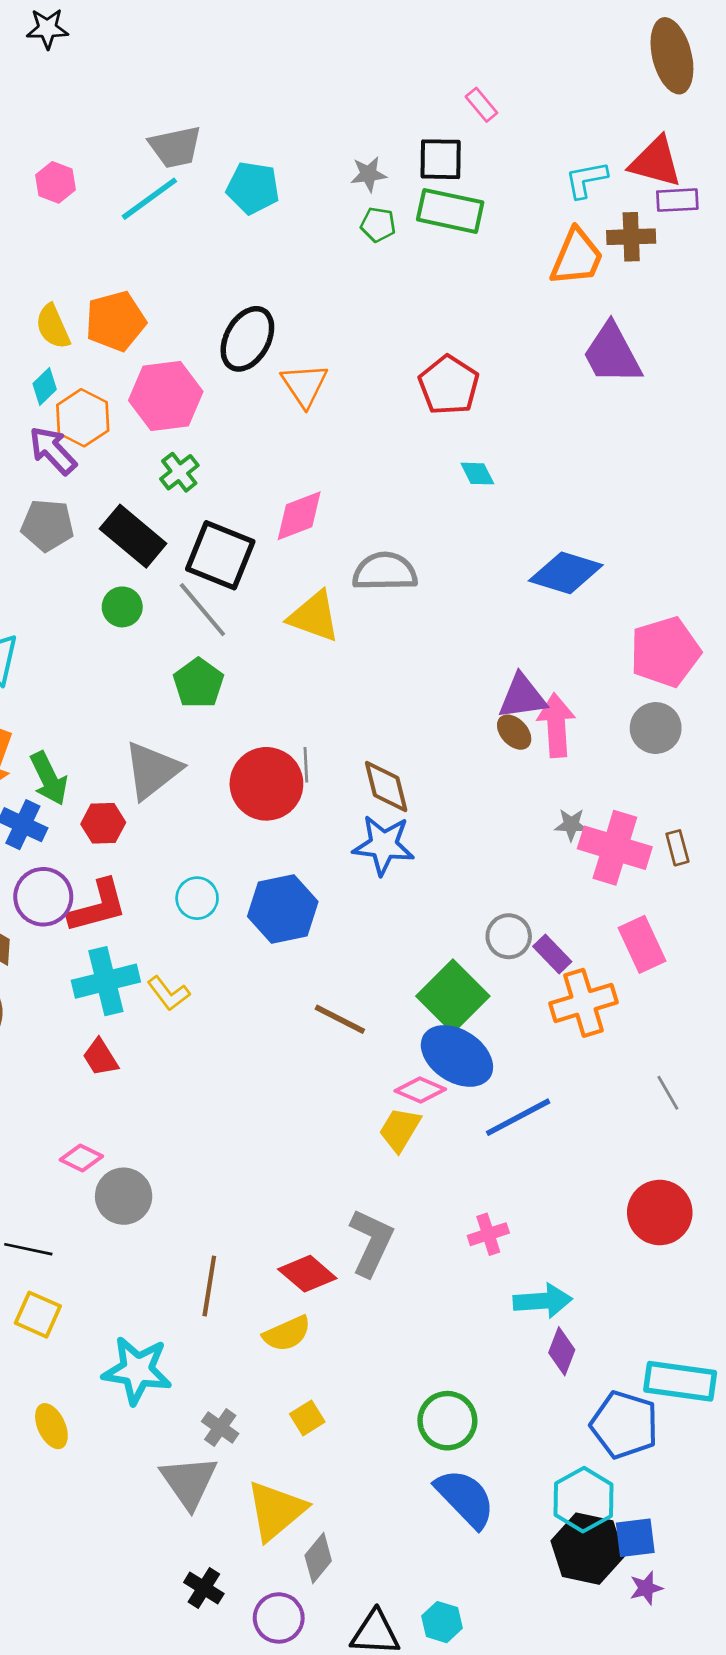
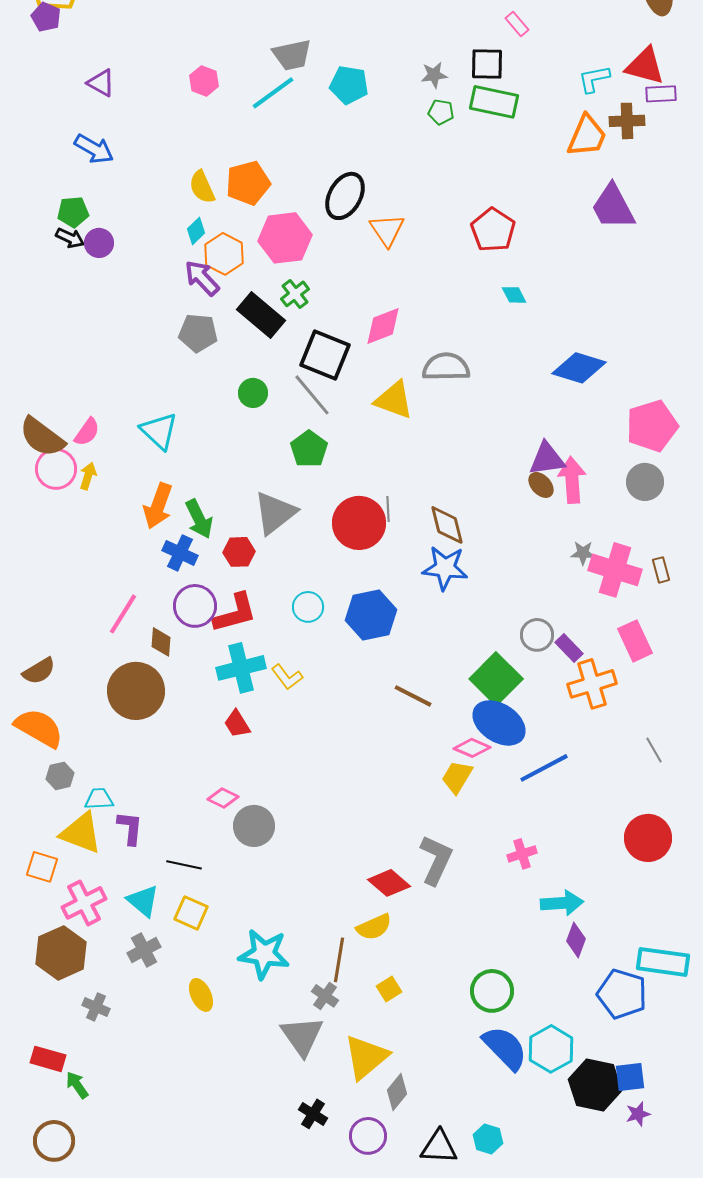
black rectangle: (133, 536) -> (261, 315), moved
brown line: (209, 1286) -> (339, 960), moved
cyan hexagon: (584, 1500) -> (551, 1049), moved

